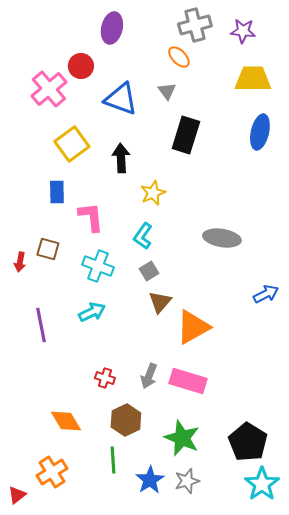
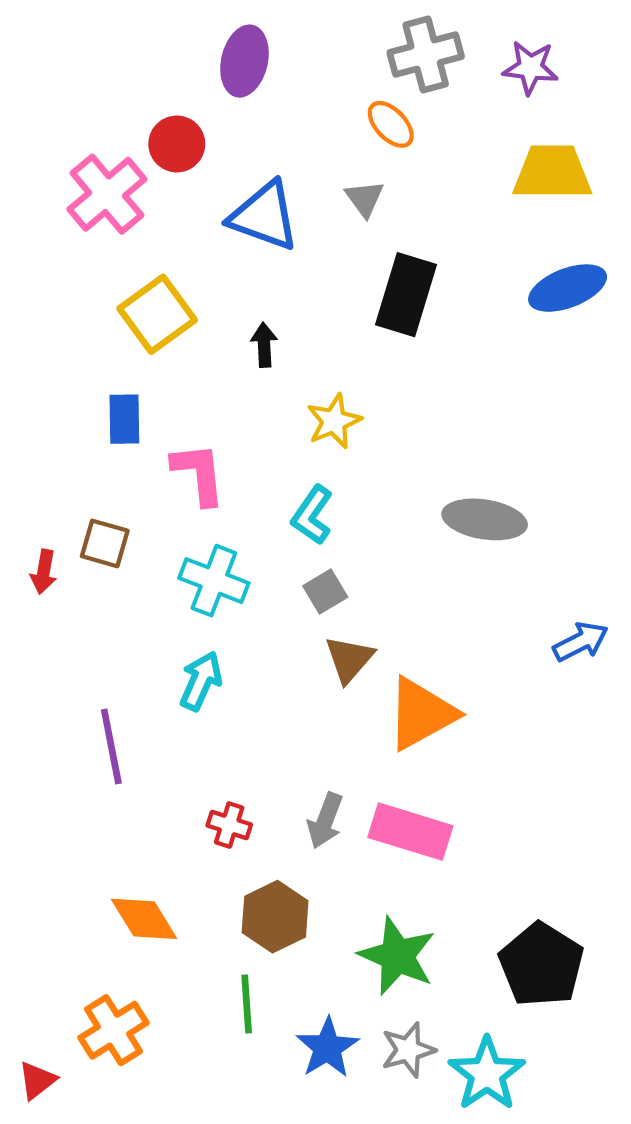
blue ellipse: (260, 132) -> (568, 288), turned 56
black arrow: (121, 158) -> (264, 345), size x0.7
cyan arrow: (92, 312) -> (201, 681), turned -40
purple line: (41, 325) -> (111, 746), moved
cyan star: (262, 484) -> (487, 1074), moved

